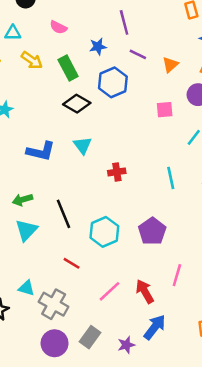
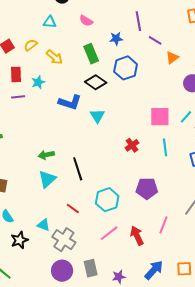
purple line: (138, 54) -> (155, 40), moved
yellow arrow: (32, 60) -> (54, 57), moved
pink square: (165, 110) -> (160, 117), moved, size x1.5
blue L-shape: (41, 151) -> (70, 102), moved
red cross: (117, 172) -> (132, 145), moved, turned -32
purple pentagon: (152, 231) -> (147, 188), turned 30
cyan hexagon: (104, 232) -> (107, 200), moved
red line: (72, 263) -> (73, 208), moved
blue arrow: (155, 327) -> (154, 270), moved
gray rectangle: (90, 337) -> (91, 268), turned -54

